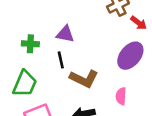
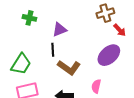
purple triangle: (65, 34) -> (60, 30), turned -42
green cross: (30, 44) -> (29, 18), moved

